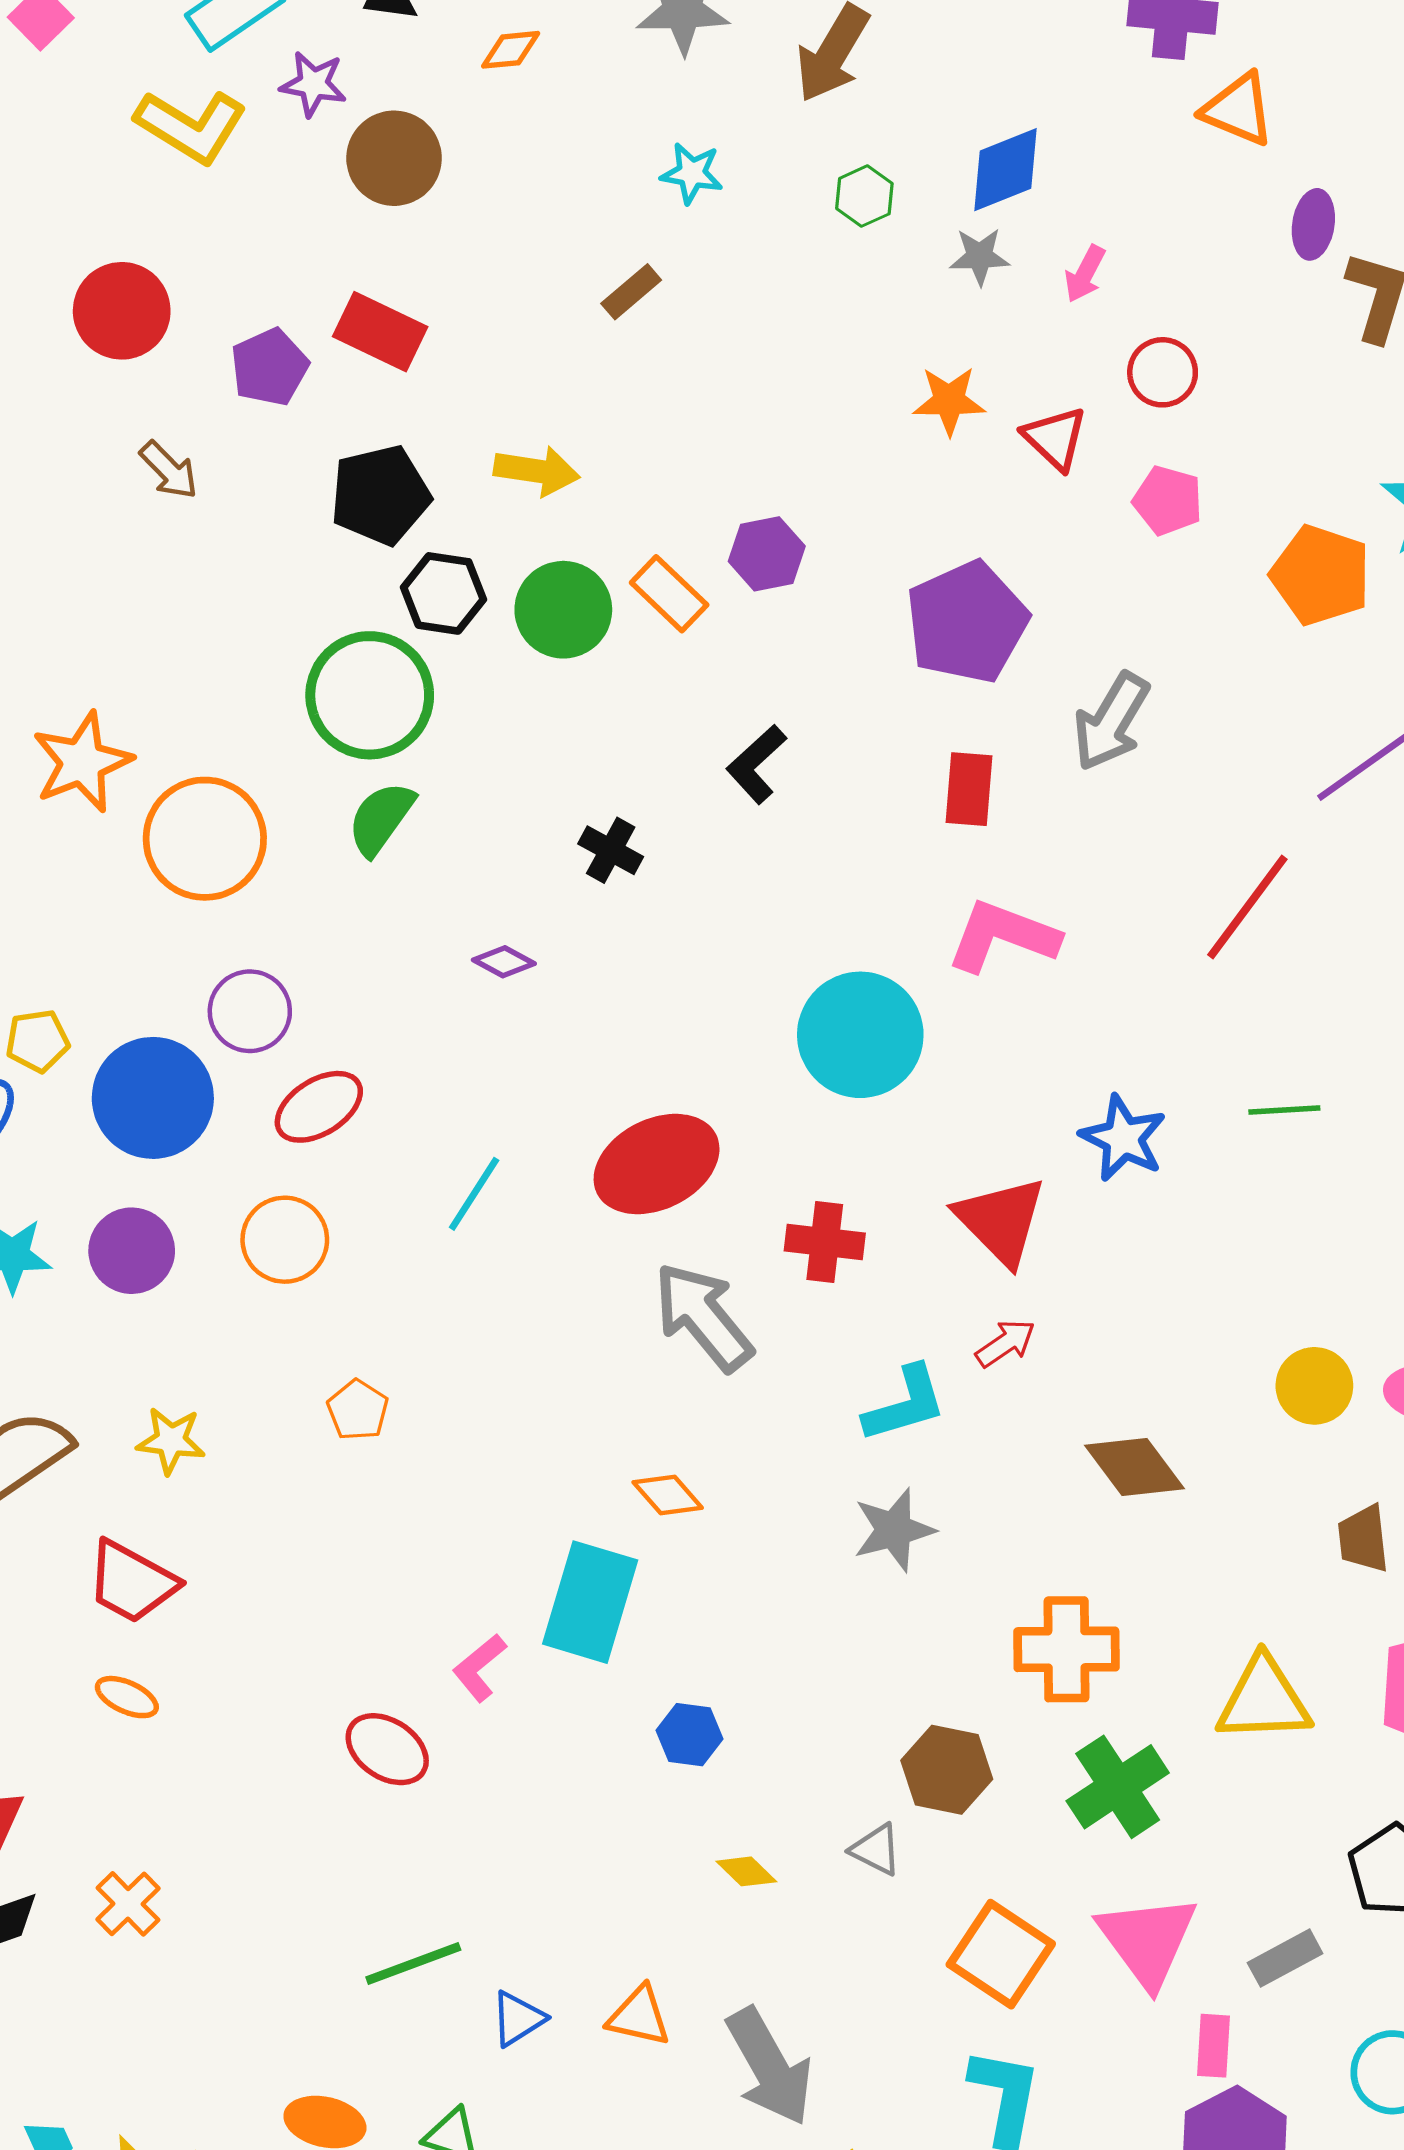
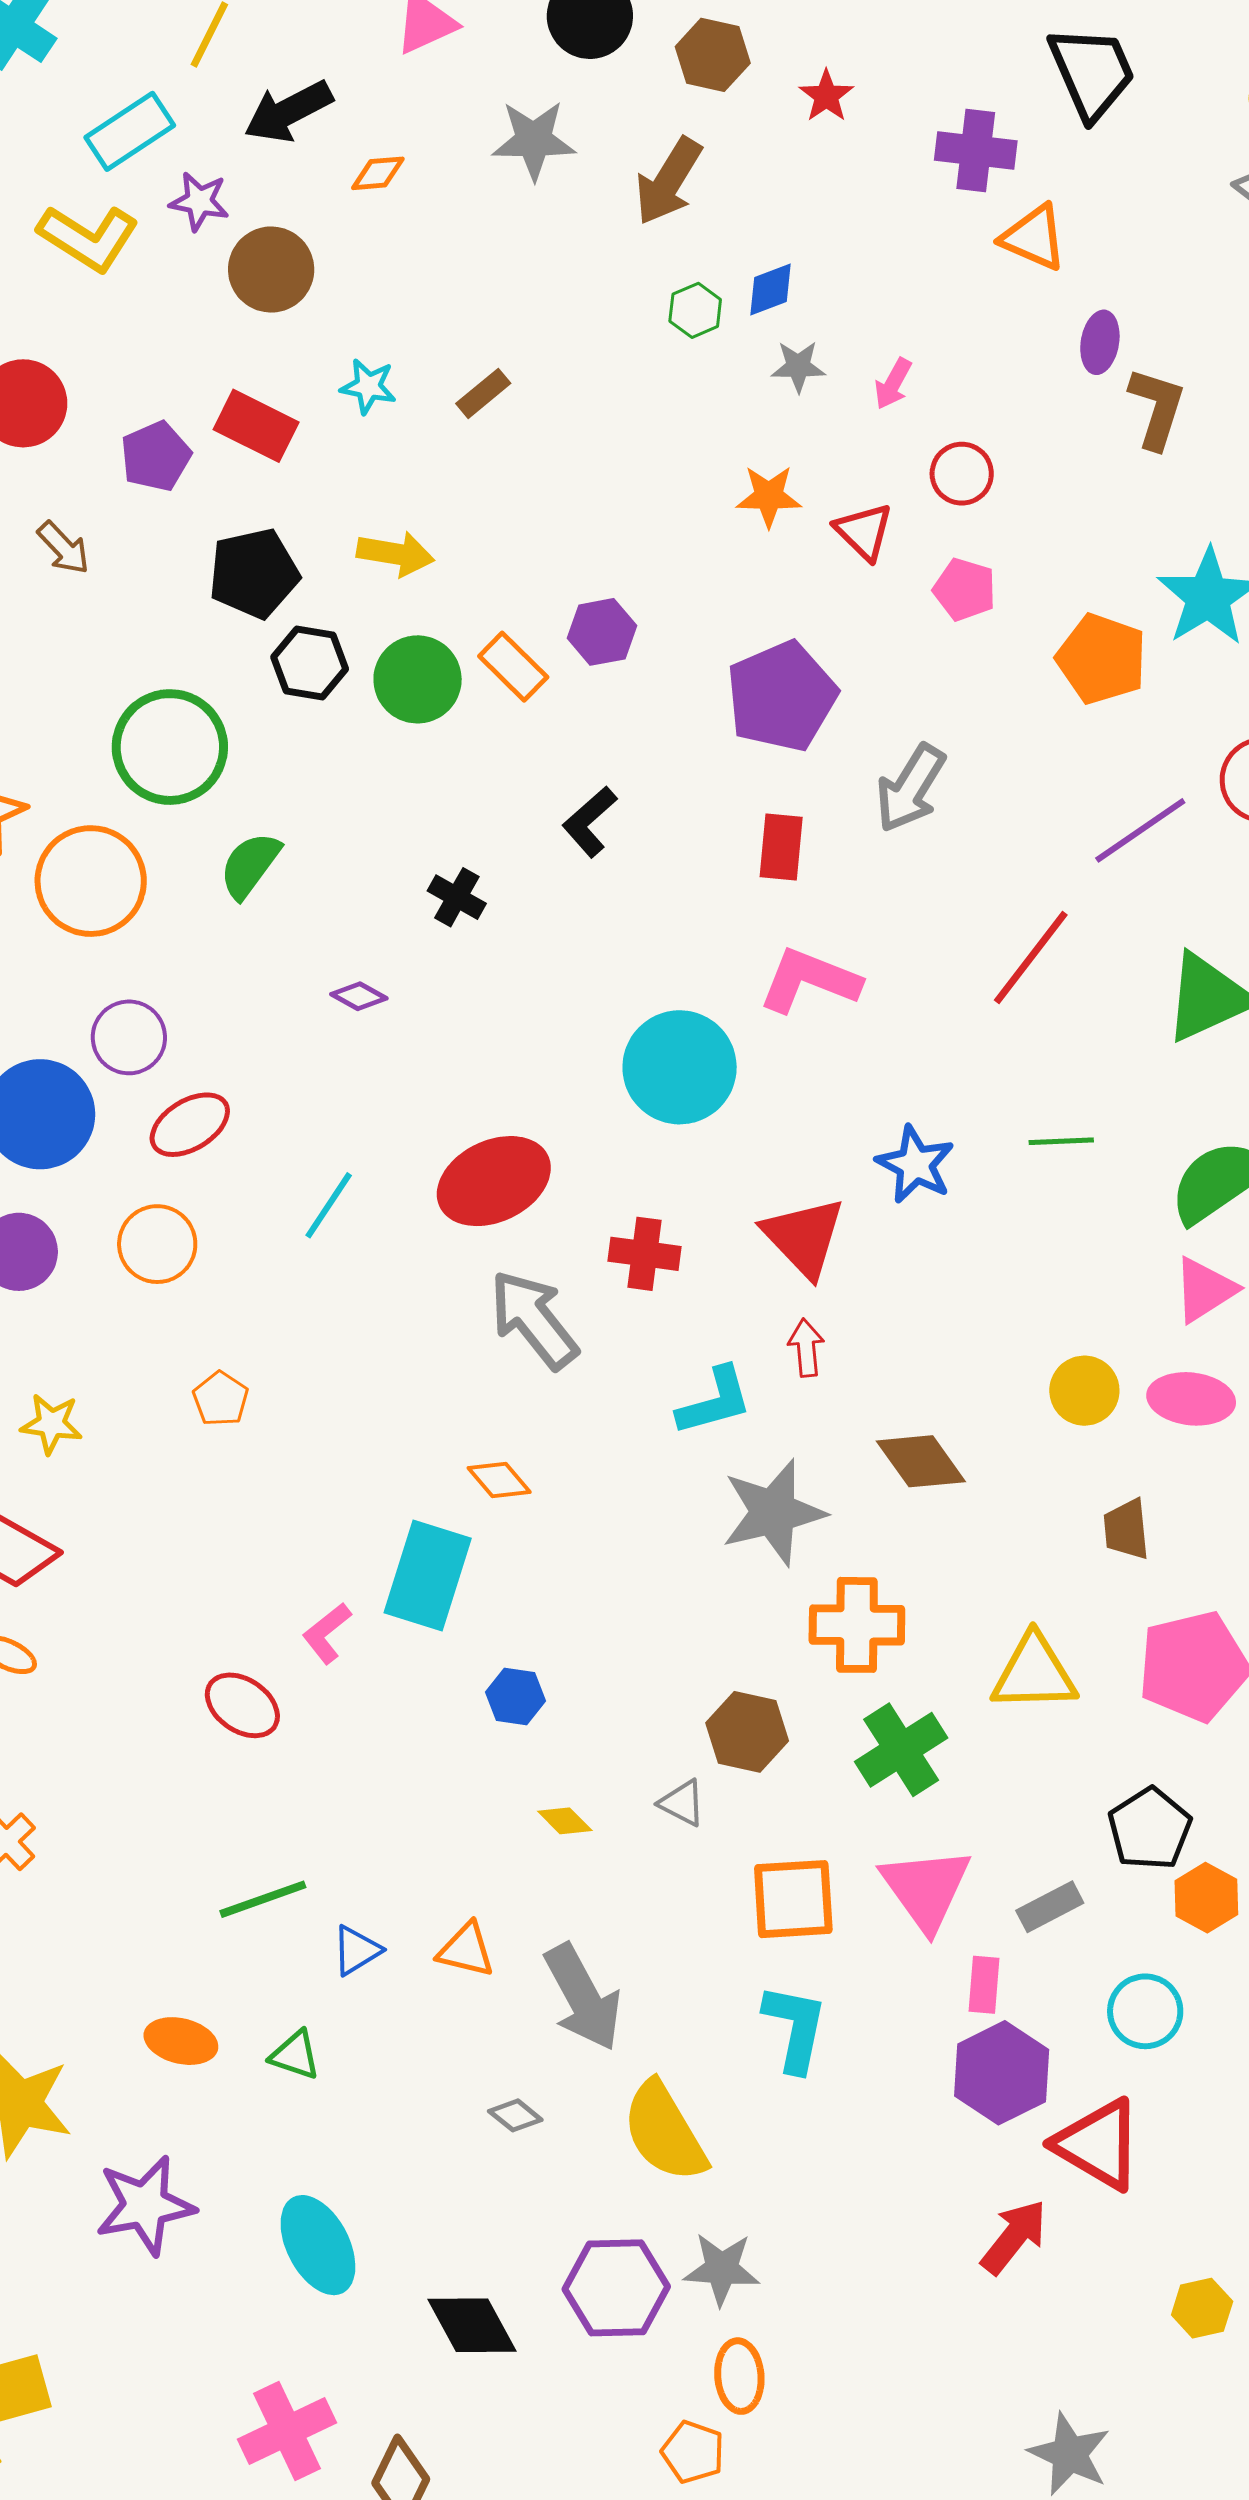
blue diamond: (1005, 170) -> (771, 289), moved, size x0.7
cyan star: (692, 173) -> (368, 386), moved
green circle: (370, 695) -> (170, 747), moved
red arrow: (1006, 1343) -> (806, 1348), turned -62
gray star: (894, 1530) -> (773, 1512), moved, size x1.4
orange square: (1001, 1954) -> (793, 1899), turned -38

